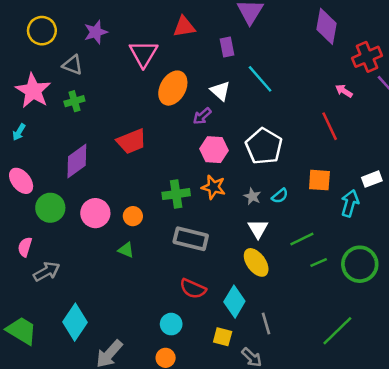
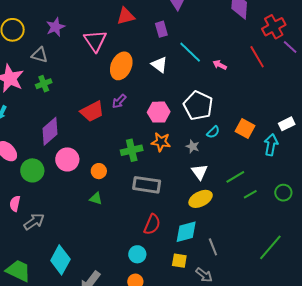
pink arrow: (344, 91) -> (220, 65), moved
purple arrow: (202, 116) -> (119, 101), moved
red line: (330, 126) -> (257, 57), moved
orange square: (319, 180) -> (245, 128), turned 30
cyan semicircle: (280, 196) -> (213, 132), moved
pink circle: (95, 213) -> (67, 159), moved
yellow ellipse: (256, 262) -> (201, 199), turned -75
green circle: (360, 264) -> (283, 193), size x0.6
red semicircle: (193, 289) -> (152, 224), turned -85
cyan diamond: (234, 302) -> (186, 232), turned 50

